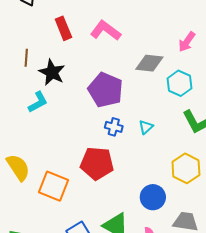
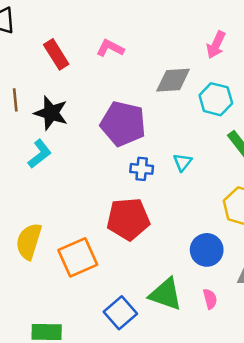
pink L-shape: (105, 31) -> (110, 48), size x0.7
yellow semicircle: (18, 167) -> (29, 241), turned -120
orange square: (53, 186) -> (78, 257), turned -36

